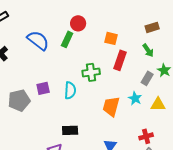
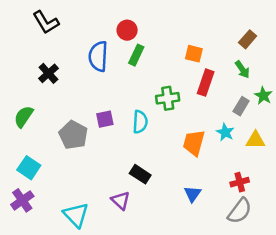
red circle: (78, 23) -> (127, 30), moved
brown rectangle: (152, 27) -> (248, 39), turned -32
blue semicircle: (38, 40) -> (98, 56), turned -125
gray pentagon: (19, 100) -> (73, 135), turned -30
black rectangle: (70, 130) -> (140, 174), turned 35

